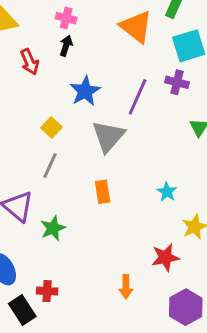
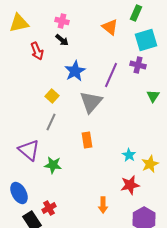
orange triangle: (136, 27) -> (110, 27), size x0.7
black arrow: (66, 46) -> (62, 40), turned 112
cyan star: (167, 192) -> (129, 155), moved
green star: (53, 228) -> (53, 165), turned 30
red cross: (47, 291) -> (49, 208), turned -32

